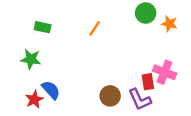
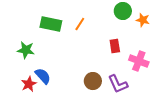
green rectangle: (43, 27) -> (51, 24), moved, size x1.5
red rectangle: (148, 82) -> (115, 46), moved

